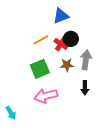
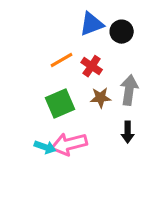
black circle: (71, 39) -> (122, 32), moved
cyan arrow: (11, 113) -> (45, 147), moved, turned -40

